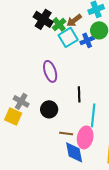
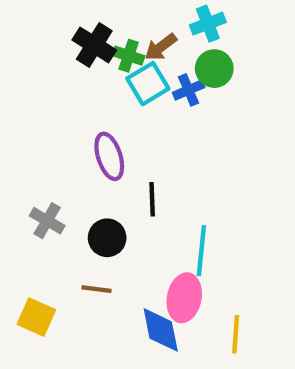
green cross: (59, 24) -> (129, 56), turned -32
black line: (79, 94) -> (152, 199), moved
yellow square: (13, 116) -> (36, 317), moved
brown line: (66, 133) -> (96, 289), moved

